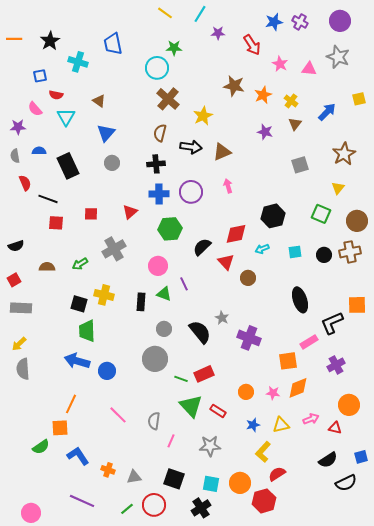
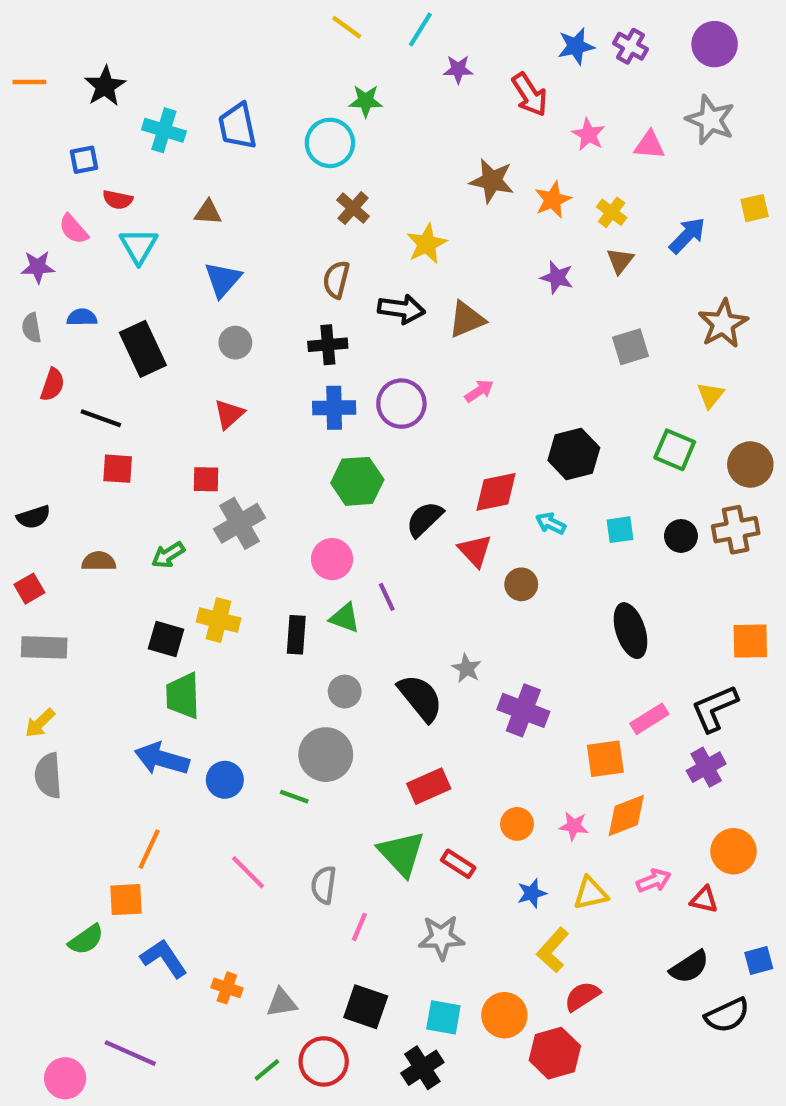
blue trapezoid: (113, 44) -> (237, 126), moved
brown cross: (168, 99) -> (353, 208), size x0.7
brown triangle: (99, 101) -> (208, 212), turned -32
red semicircle: (25, 183) -> (52, 385), turned 42
pink arrow: (228, 186) -> (479, 391), turned 72
red triangle: (130, 212) -> (229, 414), moved
red square: (91, 214) -> (206, 479), moved
cyan arrow: (262, 249) -> (551, 523), turned 48
black L-shape: (332, 323) -> (715, 708), moved
green line: (181, 379) -> (294, 797), moved
purple line: (82, 501) -> (130, 1053), moved

